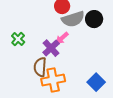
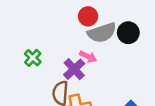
pink arrow: (62, 38) -> (88, 57), turned -112

